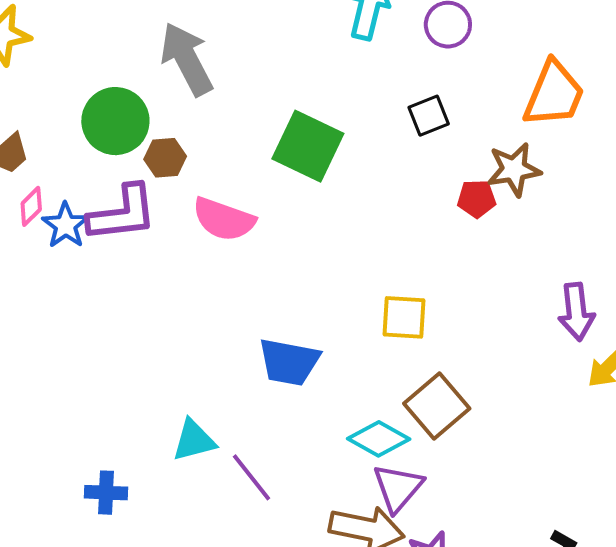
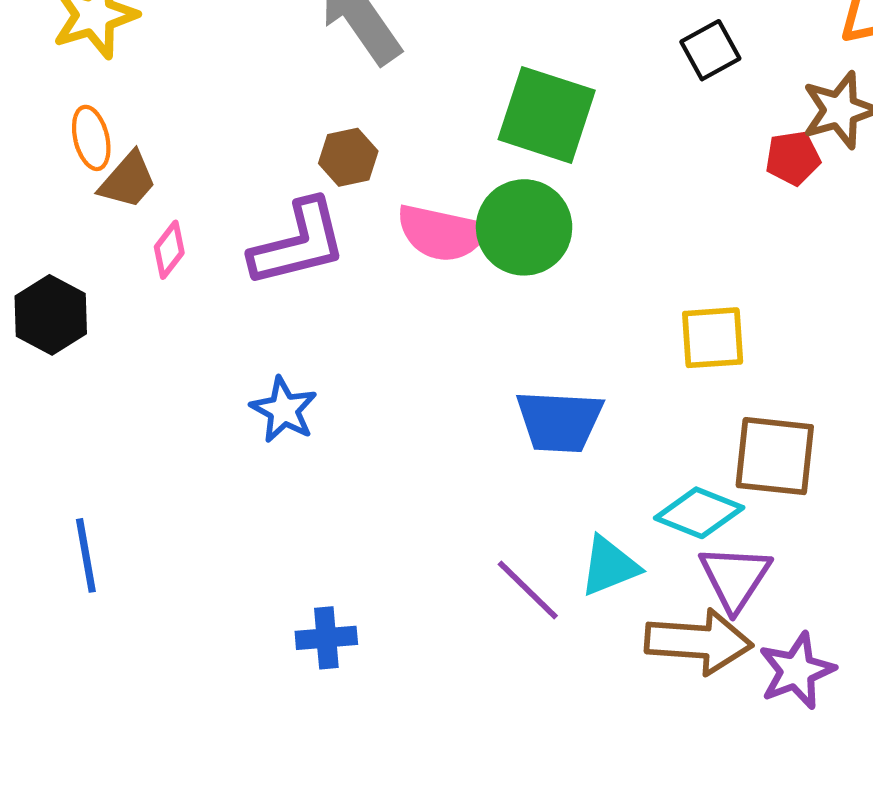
green circle: (115, 121) -> (524, 227), moved
blue star: (66, 225) -> (284, 410), moved
brown square: (437, 406) -> (775, 456), turned -36
cyan triangle: (194, 440) -> (609, 566), moved

